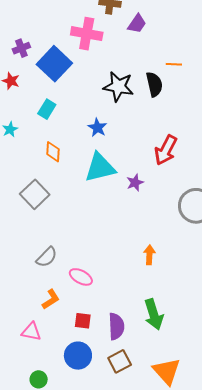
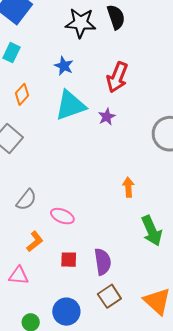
red arrow: (166, 150) -> (117, 77), moved
orange diamond: (53, 152) -> (22, 94), turned 45
green arrow: (154, 314) -> (152, 231), moved
blue circle: (78, 356) -> (66, 312), moved

